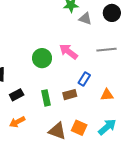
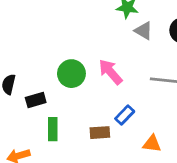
black rectangle: (17, 95) -> (36, 100), moved
green rectangle: (46, 98) -> (53, 129), moved

